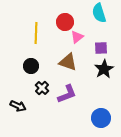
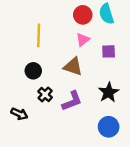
red circle: (65, 22) -> (83, 15), moved
black star: (104, 69) -> (109, 92), moved

